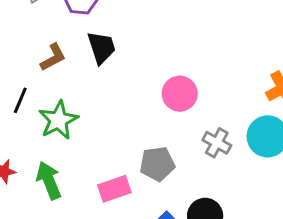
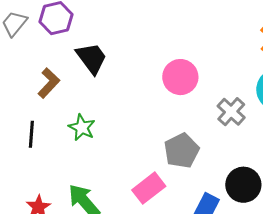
green star: (58, 120) -> (82, 128), moved, size x0.7
gray cross: (217, 143) -> (231, 112), turned 32

